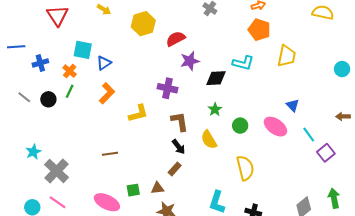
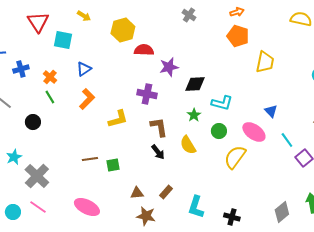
red semicircle: (176, 39) -> (144, 50), moved, turned 30
cyan square: (83, 50) -> (63, 40), moved
cyan L-shape: (243, 63) -> (222, 103), moved
green line: (70, 91) -> (50, 97), turned -56
black circle: (48, 99) -> (33, 122), moved
yellow semicircle: (245, 168) -> (235, 157), moved, turned -130
brown rectangle: (175, 169) -> (166, 192), moved
green square: (133, 190) -> (113, 165), moved

